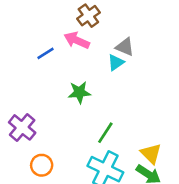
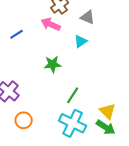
gray triangle: (125, 47) -> (88, 17), moved
blue line: (46, 53) -> (17, 34), moved

